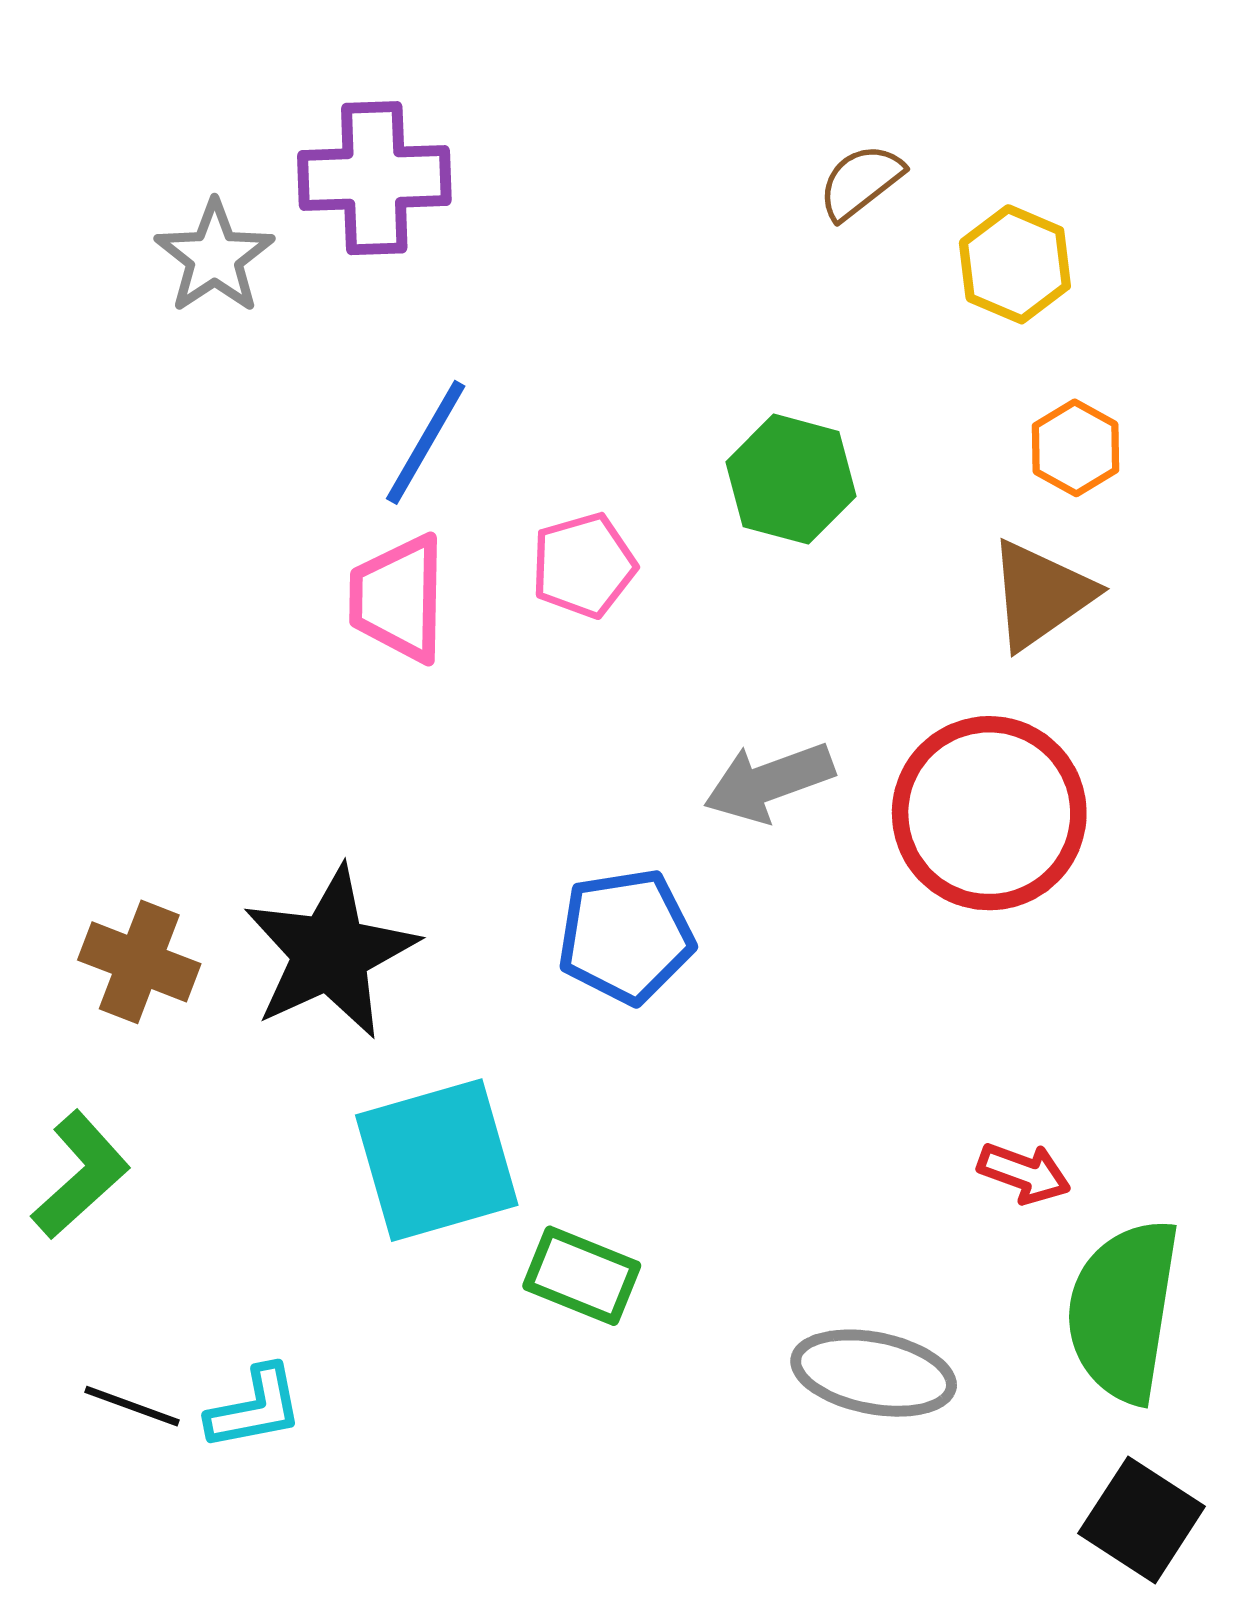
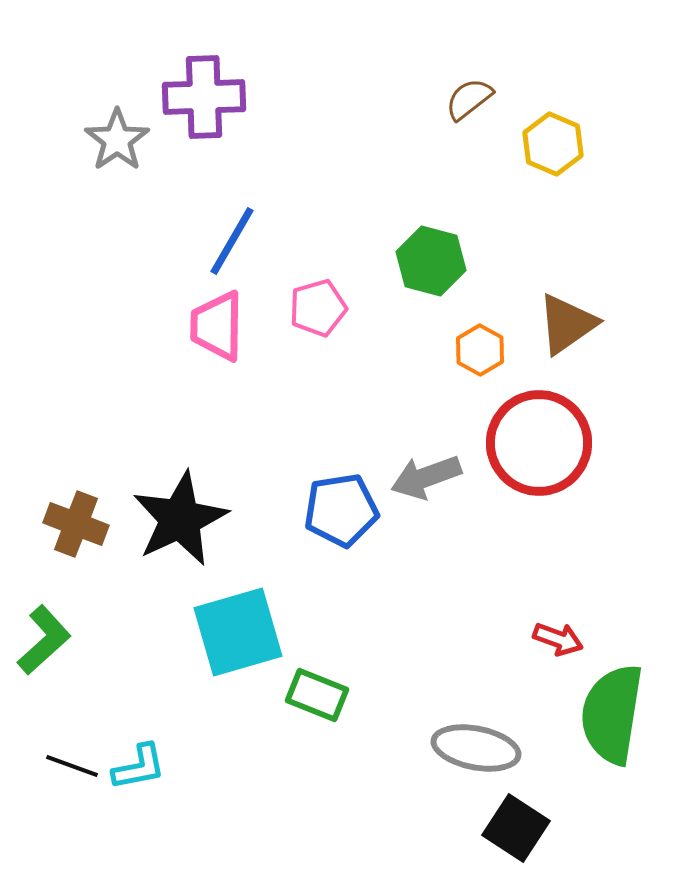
orange hexagon: (1076, 448) -> (480, 350), moved
gray arrow: (769, 782) -> (426, 477), moved
black square: (1142, 1520) -> (516, 828), moved

